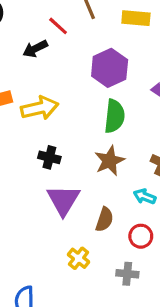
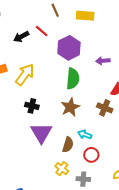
red line: (58, 26) -> (42, 31), moved
yellow arrow: (40, 108) -> (25, 74), turned -40
cyan arrow: (145, 196) -> (85, 135), moved
yellow cross: (79, 258) -> (62, 169), moved

